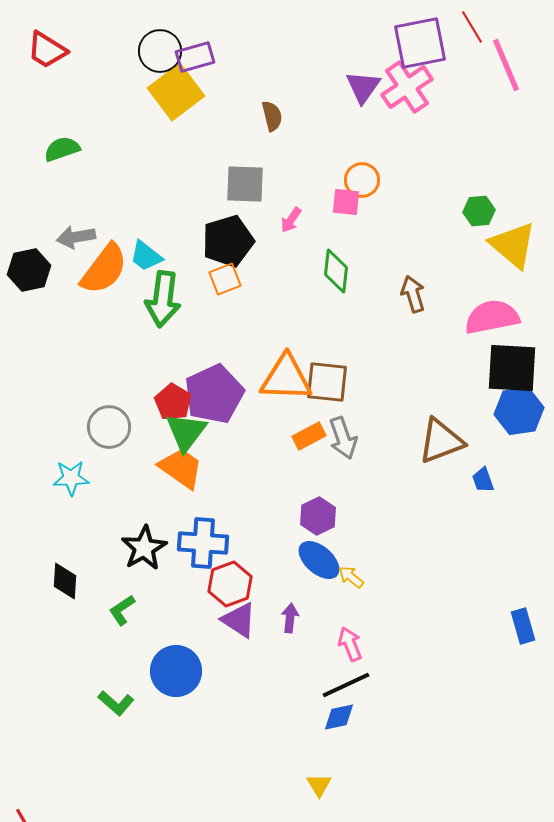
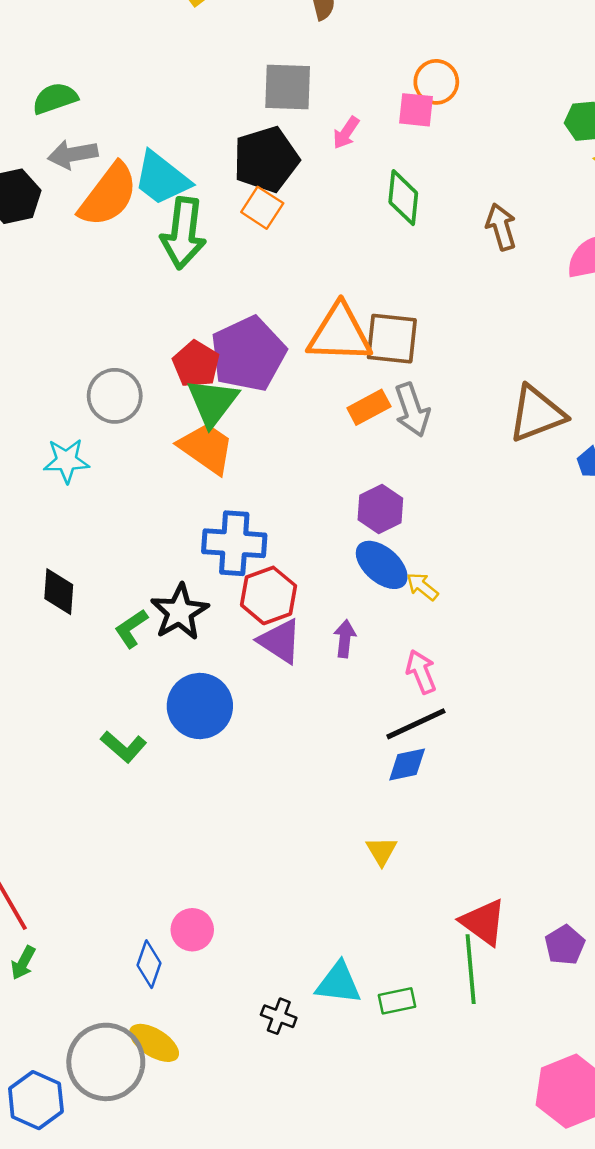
green semicircle: (62, 149) -> (55, 98), moved
cyan trapezoid: (146, 256) -> (162, 178), size x1.4
orange square: (225, 279) -> (262, 208), turned -36
black star: (144, 548) -> (180, 612), moved

